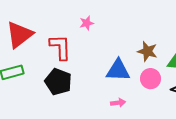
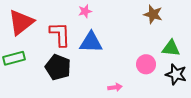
brown star: (147, 51) -> (153, 14), moved
blue triangle: (118, 70) -> (91, 42), moved

